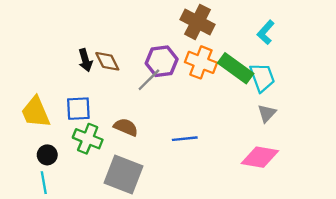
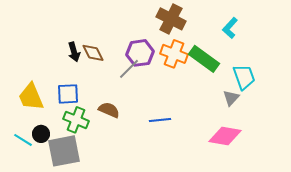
cyan trapezoid: (262, 77) -> (244, 77), moved
gray square: (123, 175) -> (64, 151), moved, turned -32
cyan line: (44, 183) -> (23, 140), moved, turned -48

